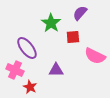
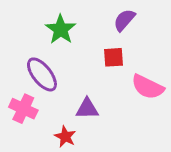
green star: (51, 23) -> (61, 29), moved
red star: (30, 87) -> (65, 137), moved

